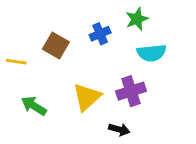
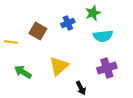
purple cross: (131, 91) -> (107, 68), moved
black arrow: (119, 129) -> (81, 88), turned 48

